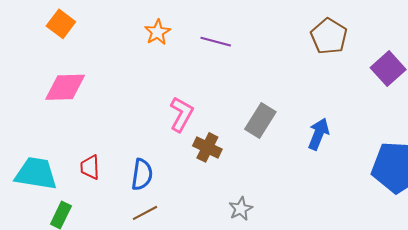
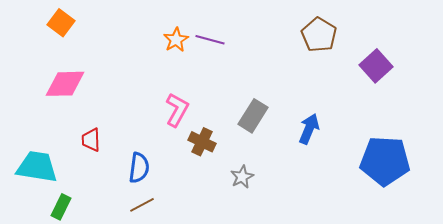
orange star: (158, 32) -> (176, 40), moved
red trapezoid: (90, 167) -> (91, 140), moved
gray star: (241, 209) -> (242, 177), moved

